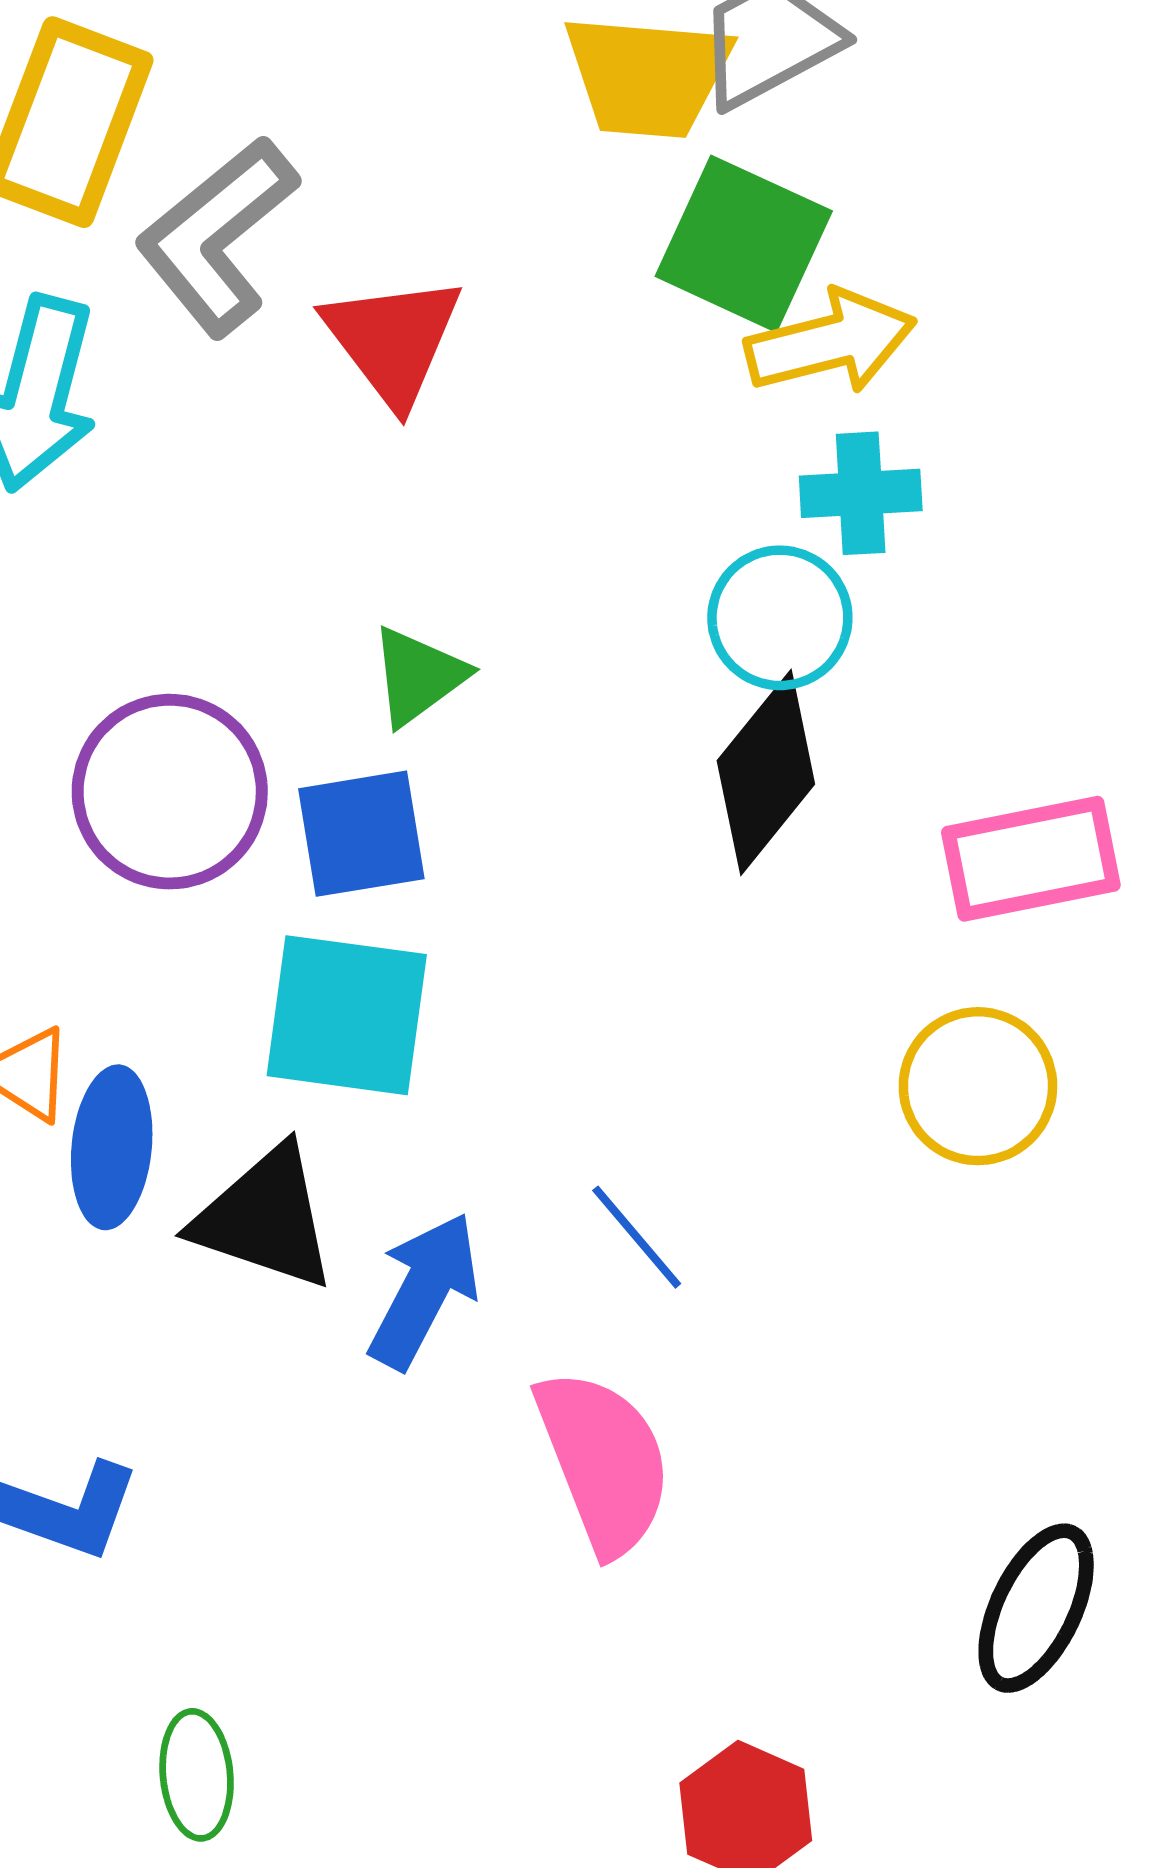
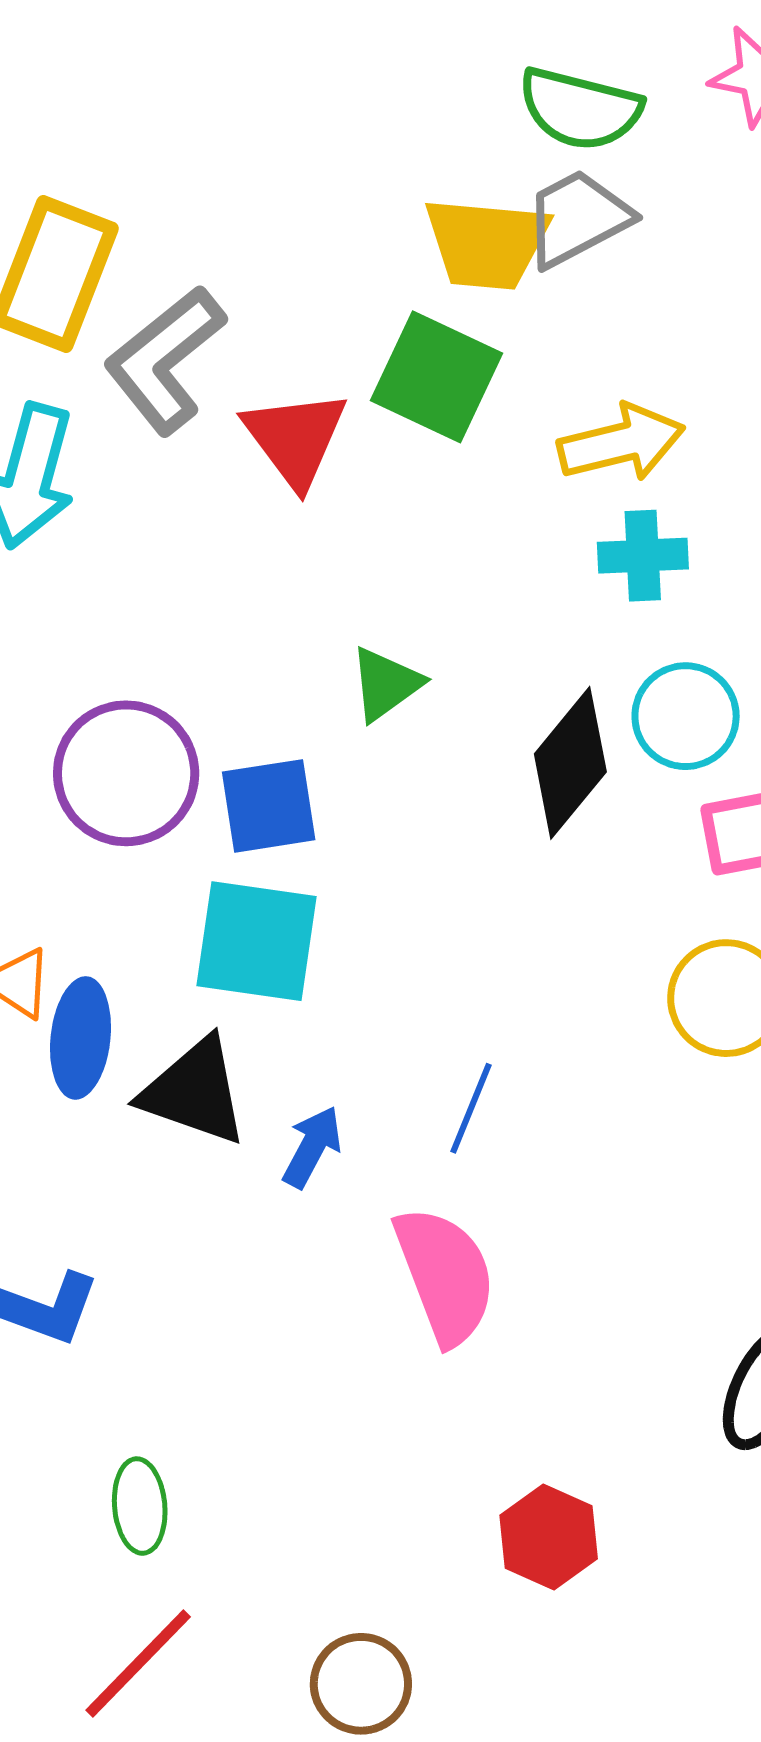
green square: (744, 244) -> (436, 377), moved
cyan circle: (780, 618) -> (686, 716), moved
green triangle: (418, 676) -> (386, 684), moved
blue line: (637, 1237) -> (471, 1108), turned 62
blue arrow: (424, 1291) -> (312, 1147), size x0.7

